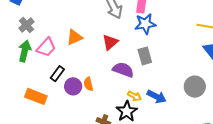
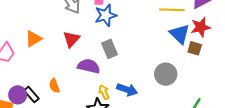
black rectangle: (57, 74) -> (31, 95), moved, turned -70
purple circle: (73, 86) -> (18, 95), moved
yellow arrow: (134, 96) -> (104, 92), turned -136

